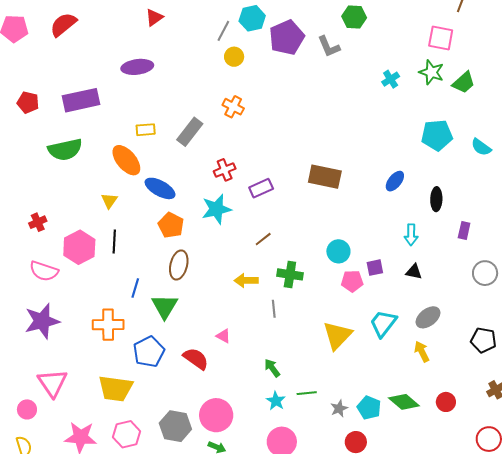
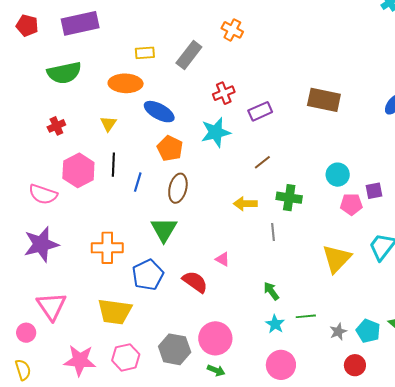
orange ellipse: (126, 160) -> (126, 83), turned -48
red cross: (38, 222) -> (56, 126), moved
blue line: (135, 288) -> (138, 182), moved

